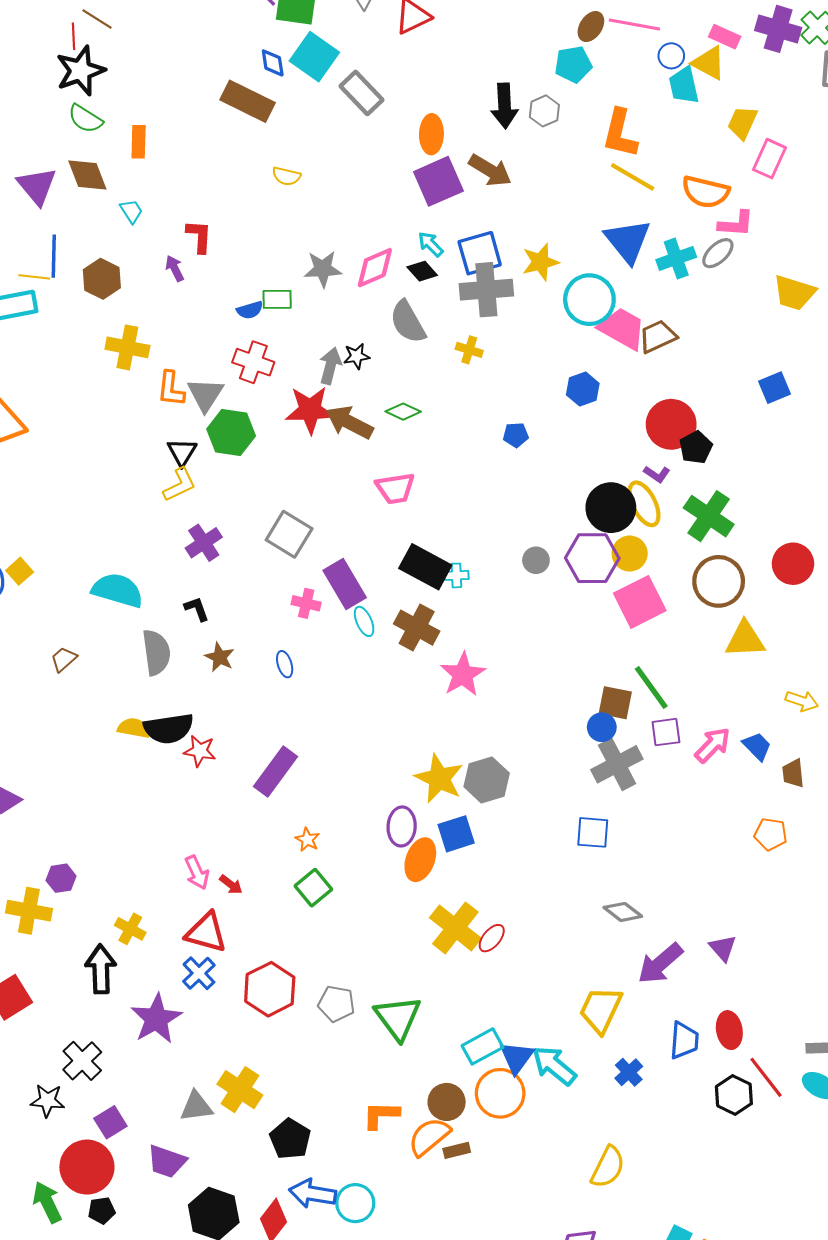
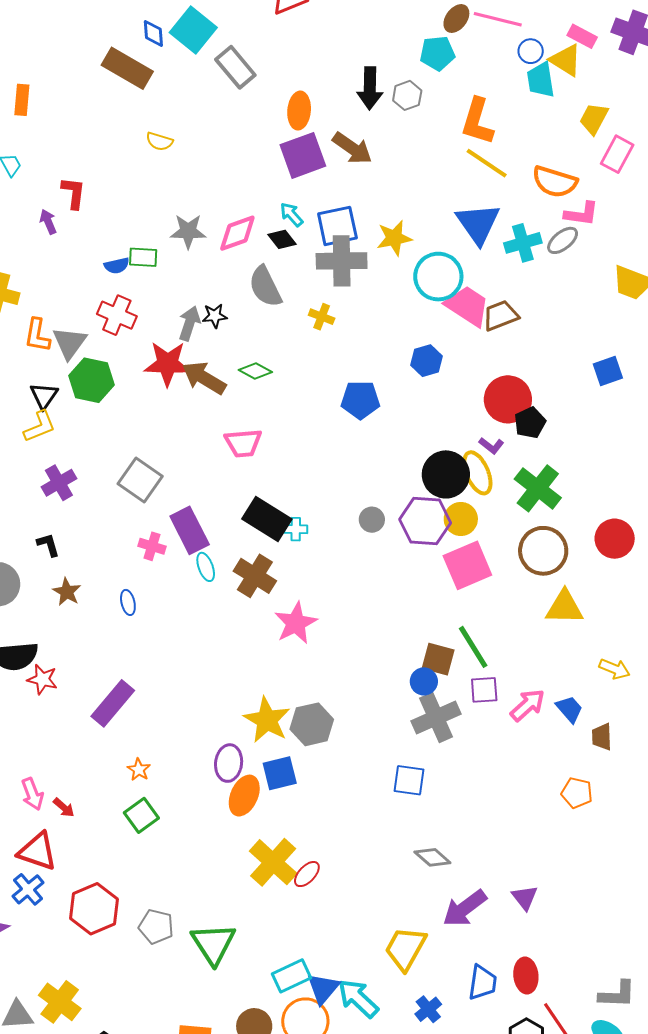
blue pentagon: (516, 435) -> (360, 400), size x1.6

